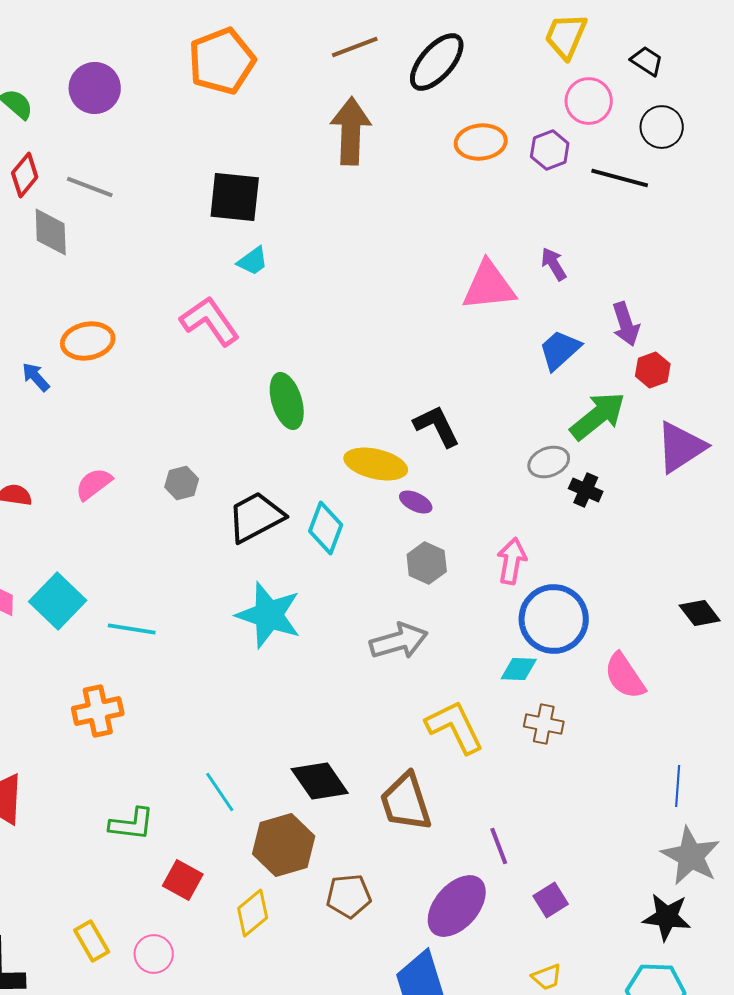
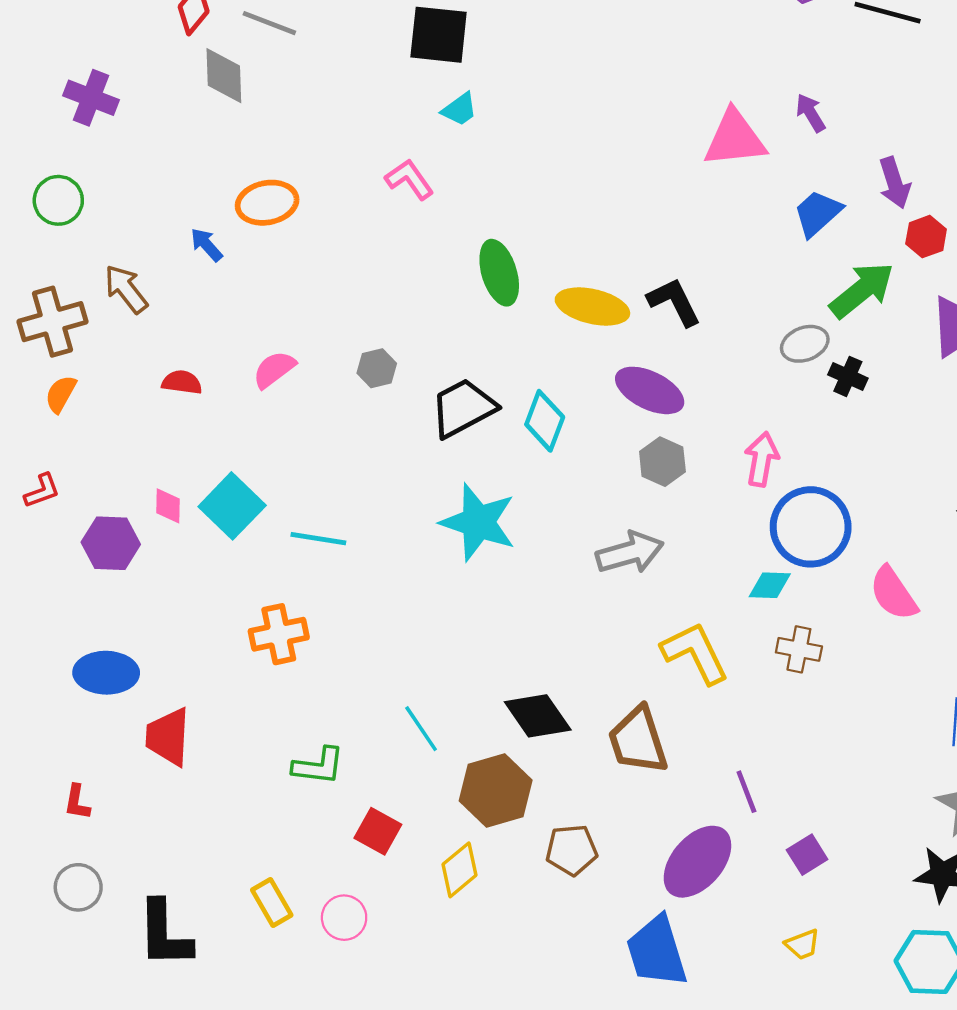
pink L-shape: (210, 321) -> (409, 179), size x0.7
yellow ellipse: (376, 464) -> (592, 306), moved
purple ellipse: (416, 502) -> (650, 390), size x1.8

